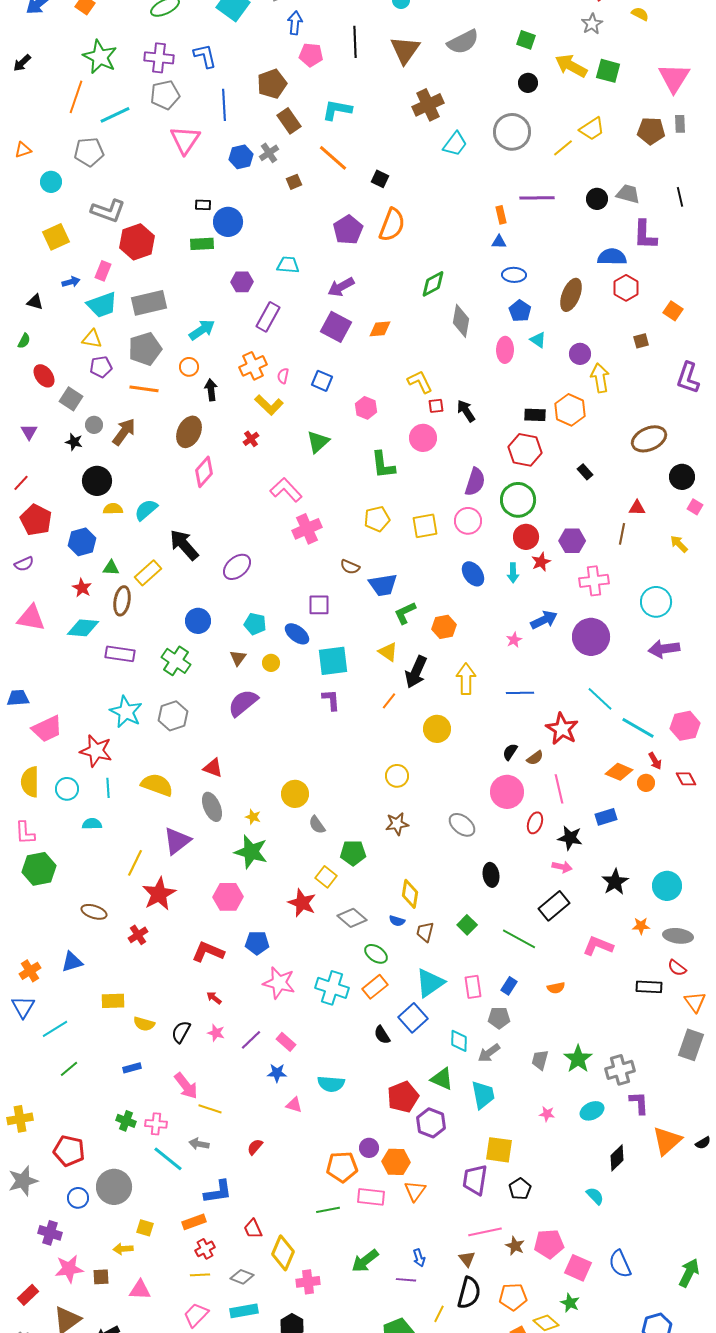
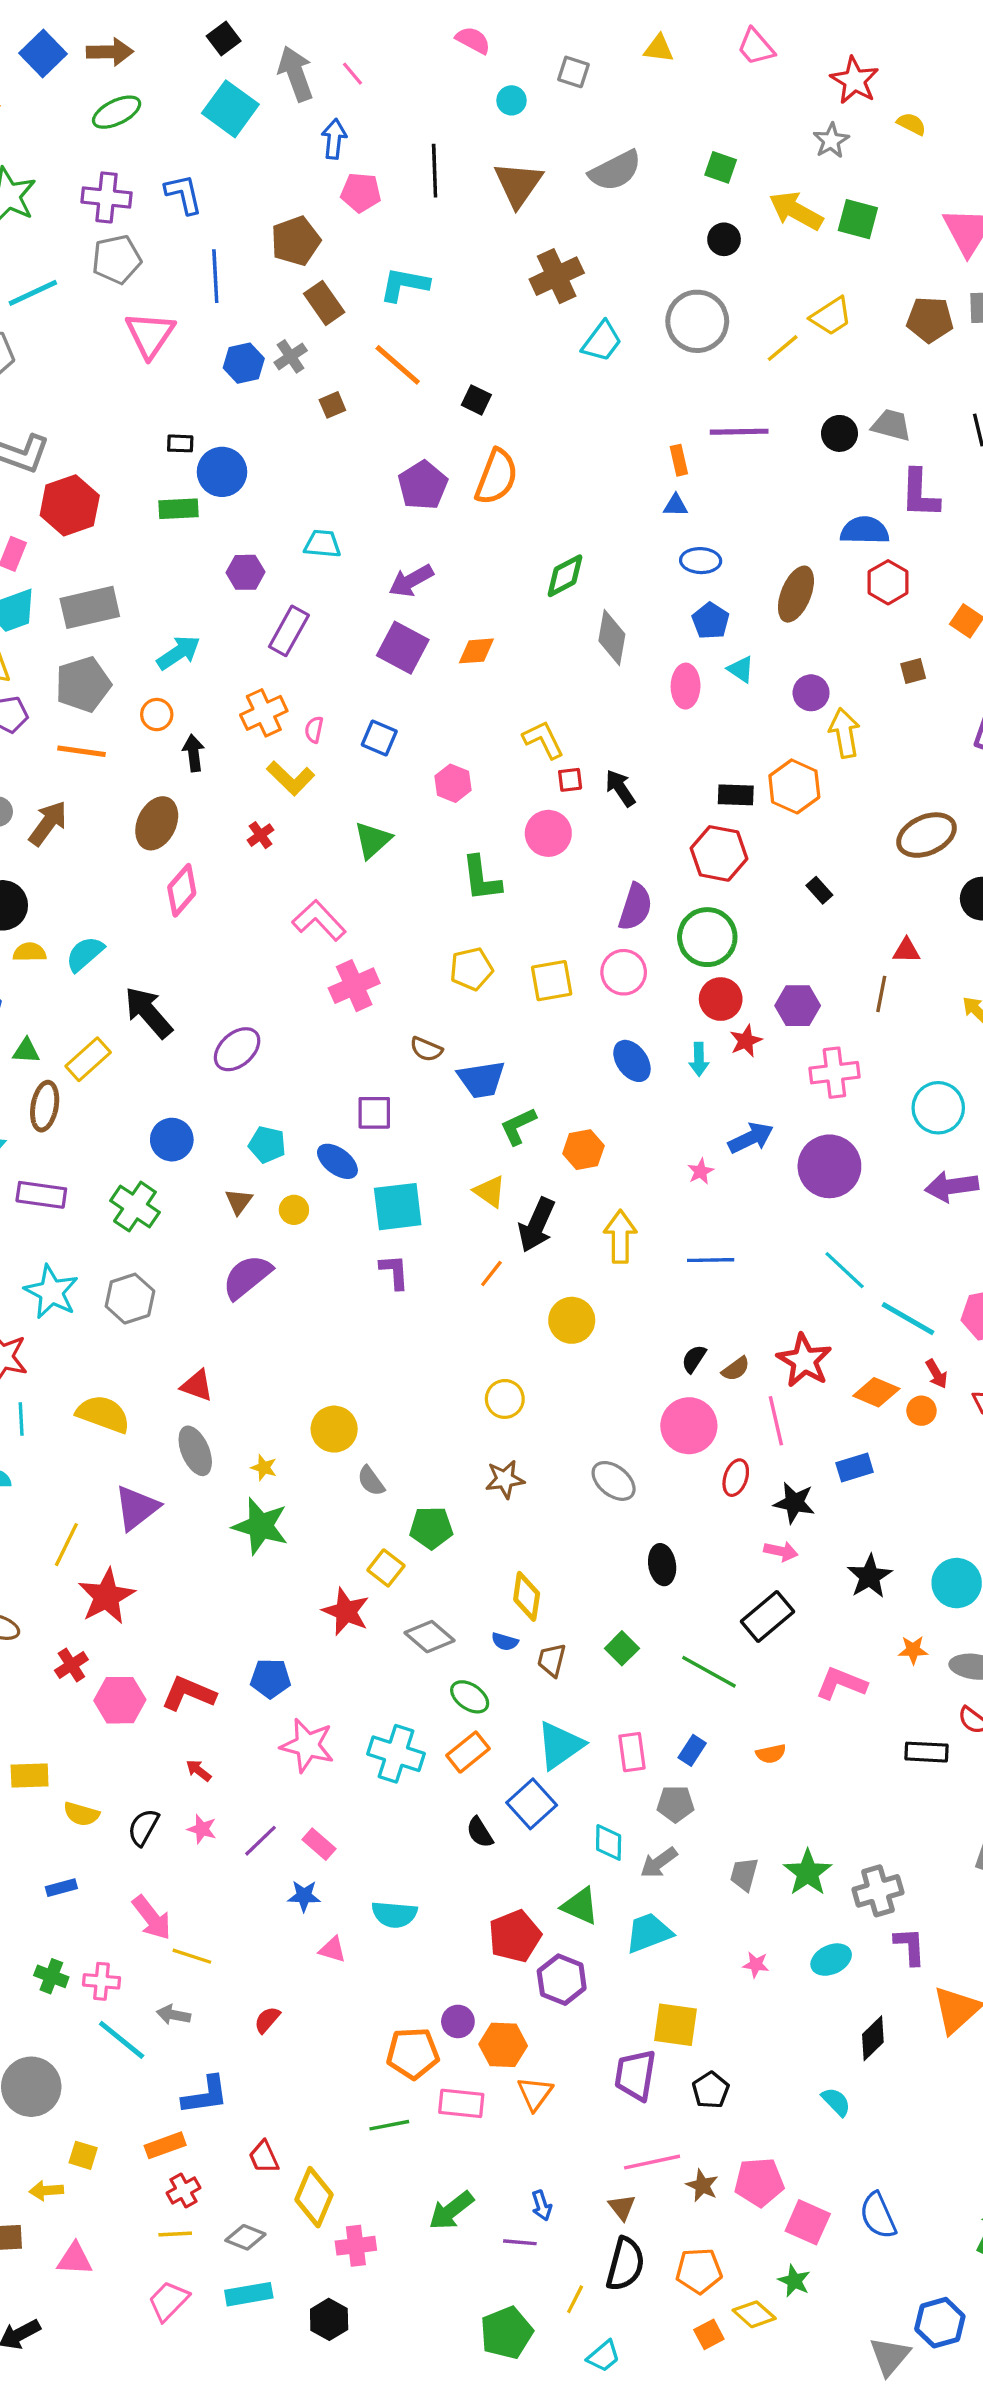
red star: (562, 729) -> (804, 1360), moved
pink hexagon: (228, 897) -> (120, 1700), moved
cyan trapezoid: (483, 1095) -> (649, 1933), turned -100

